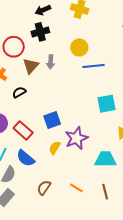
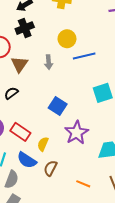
gray arrow: (51, 62) -> (49, 62), moved
blue square: (52, 120) -> (58, 106), moved, turned -30
yellow semicircle: (55, 148) -> (43, 144), moved
brown semicircle: (44, 188) -> (50, 168), moved

